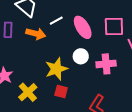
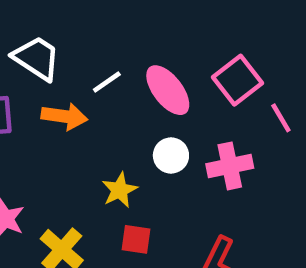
pink square: (114, 27) -> (238, 80), turned -30
yellow star: (56, 69) -> (120, 190), size x0.7

